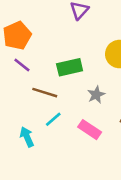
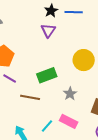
cyan line: (53, 119) -> (47, 126), moved

